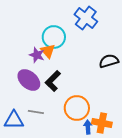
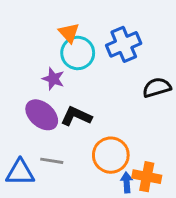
blue cross: (86, 18) -> (124, 44), moved, turned 30
orange triangle: (48, 51) -> (69, 33), moved
black L-shape: (53, 81) -> (76, 116), turned 70

